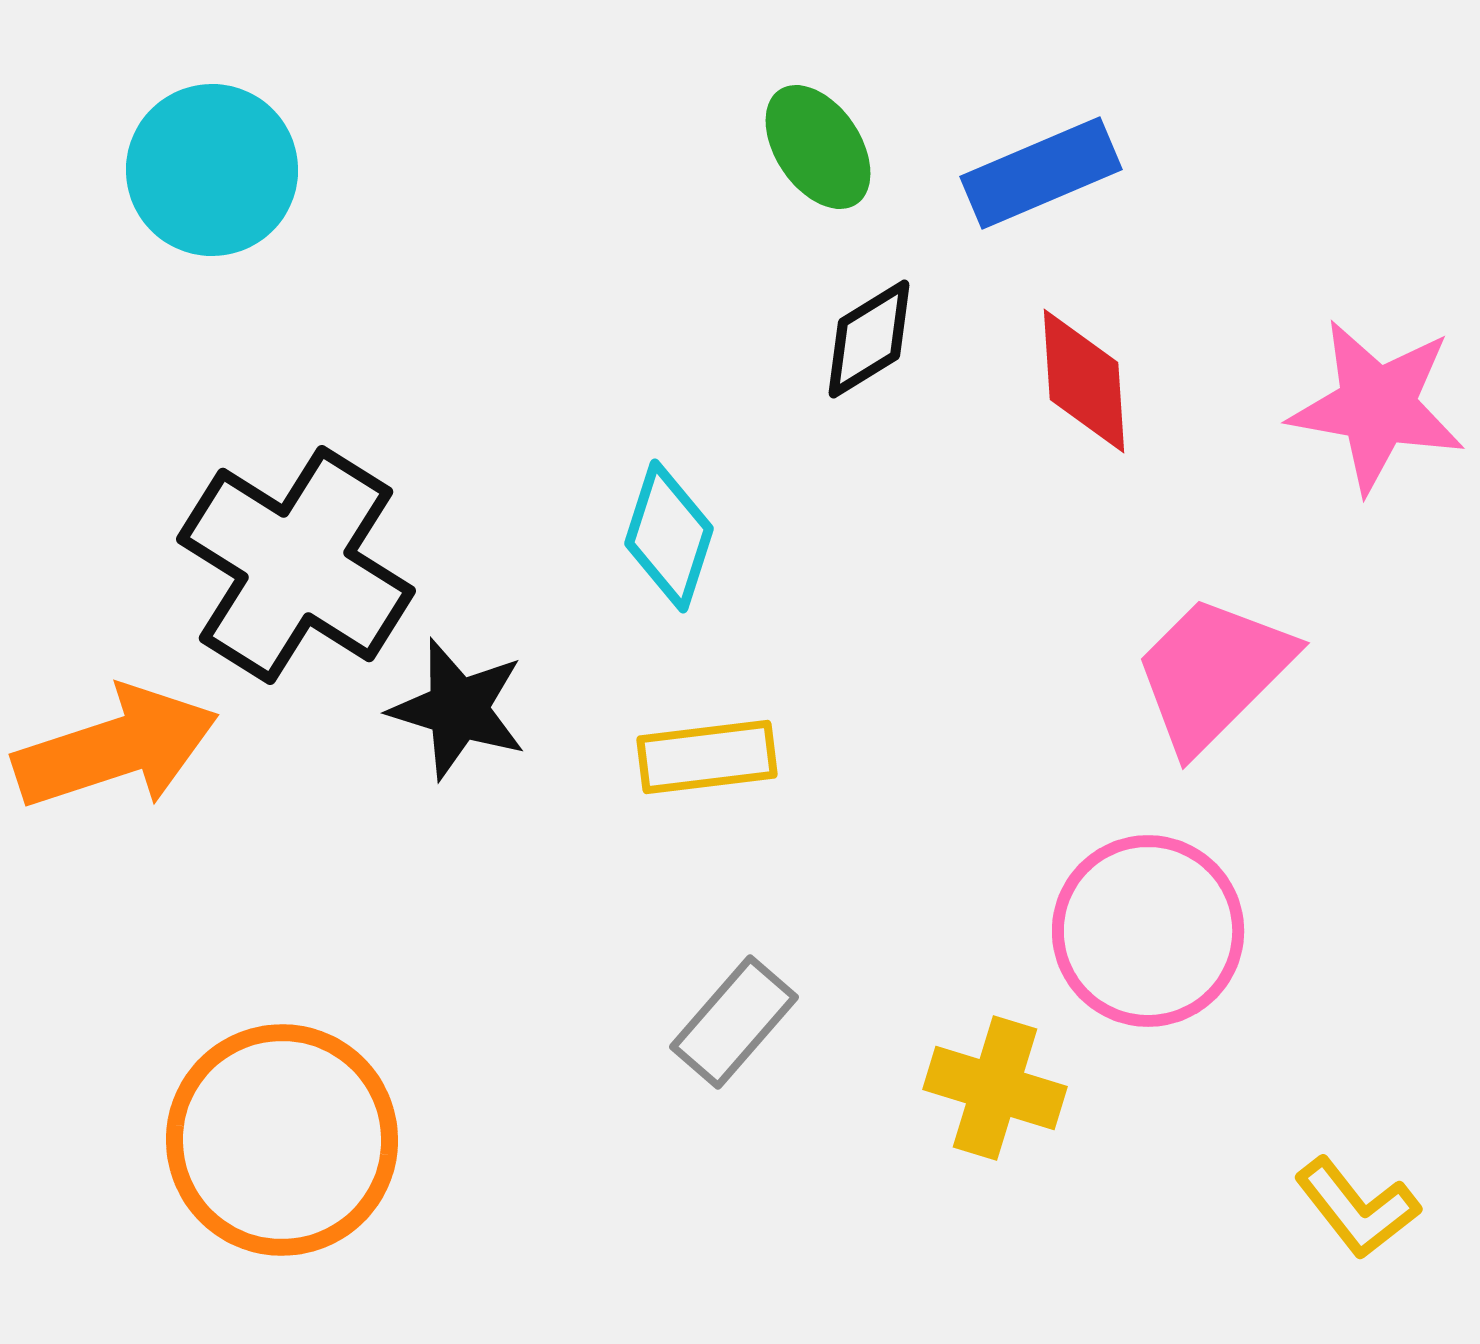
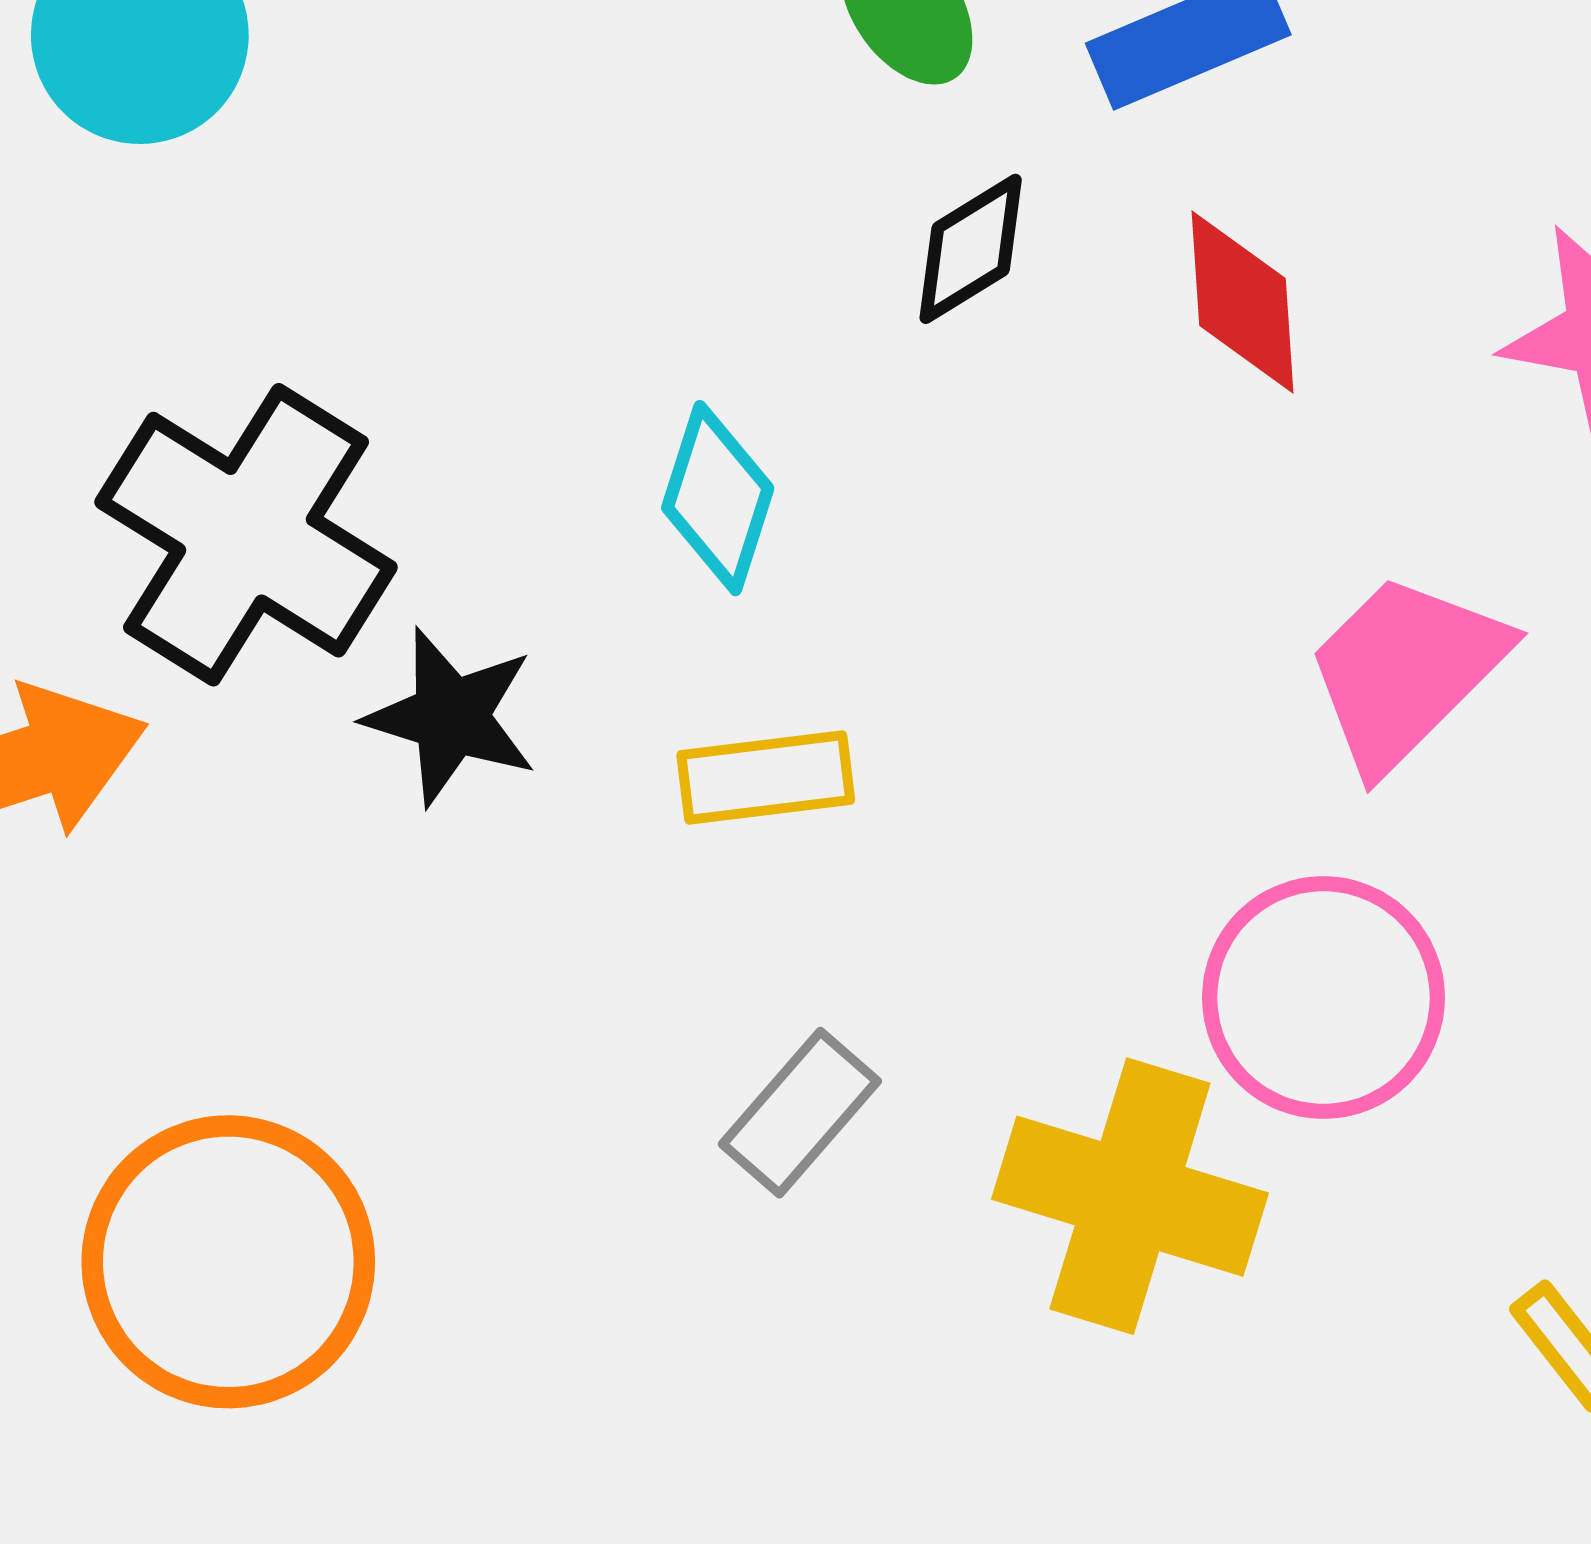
yellow cross: (995, 1088) -> (1130, 1196), size x1.5

